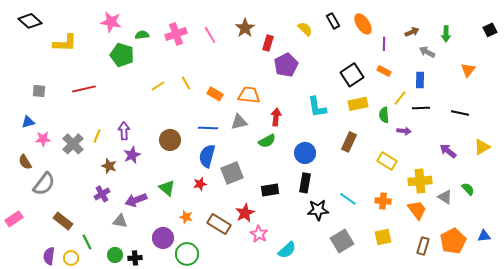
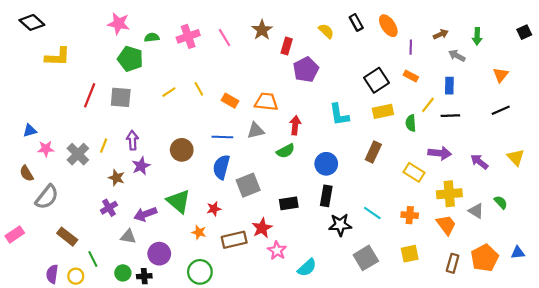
yellow L-shape: (65, 43) -> (58, 57), moved
red line: (84, 89) -> (90, 95), turned -55
gray square: (39, 91) -> (121, 97), moved, size x1.5
black line: (460, 113) -> (501, 110), moved, turned -36
purple arrow: (404, 131) -> (440, 153), moved, size x1.5
yellow triangle: (482, 147) -> (516, 157), turned -42
red star: (200, 184) -> (214, 209), moved
green triangle: (167, 188) -> (179, 201), size x1.4
brown rectangle: (219, 224) -> (234, 240), turned -45
purple circle: (163, 238) -> (159, 254), moved

